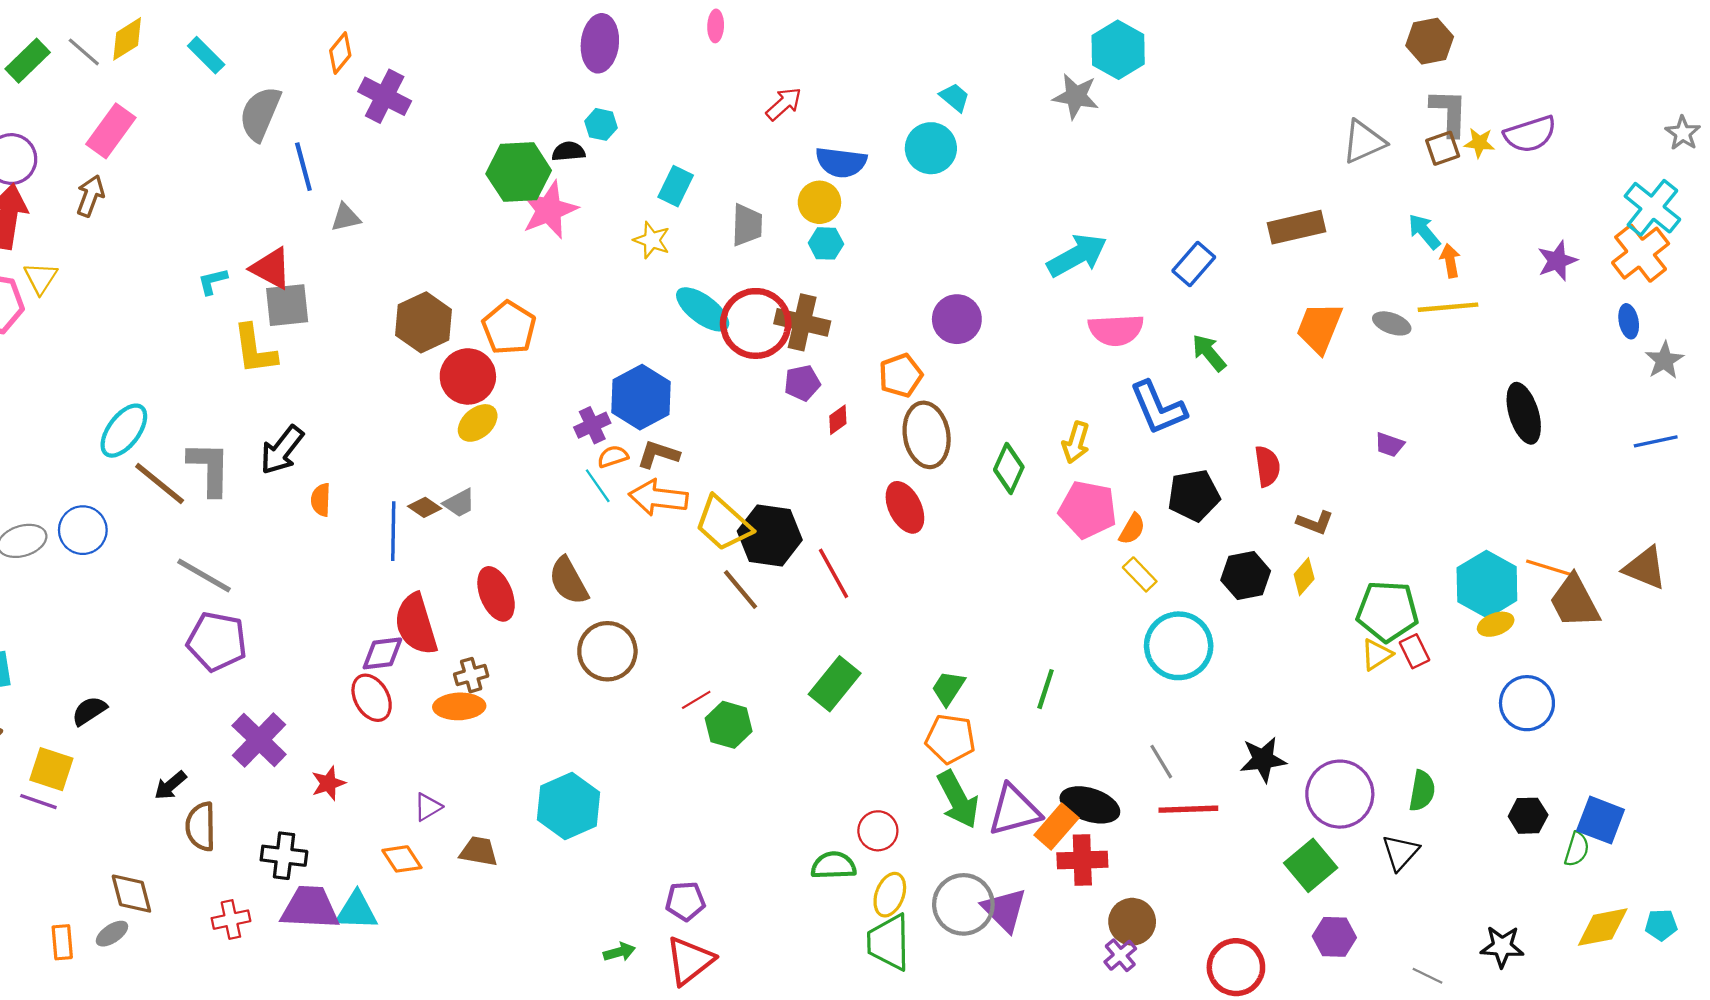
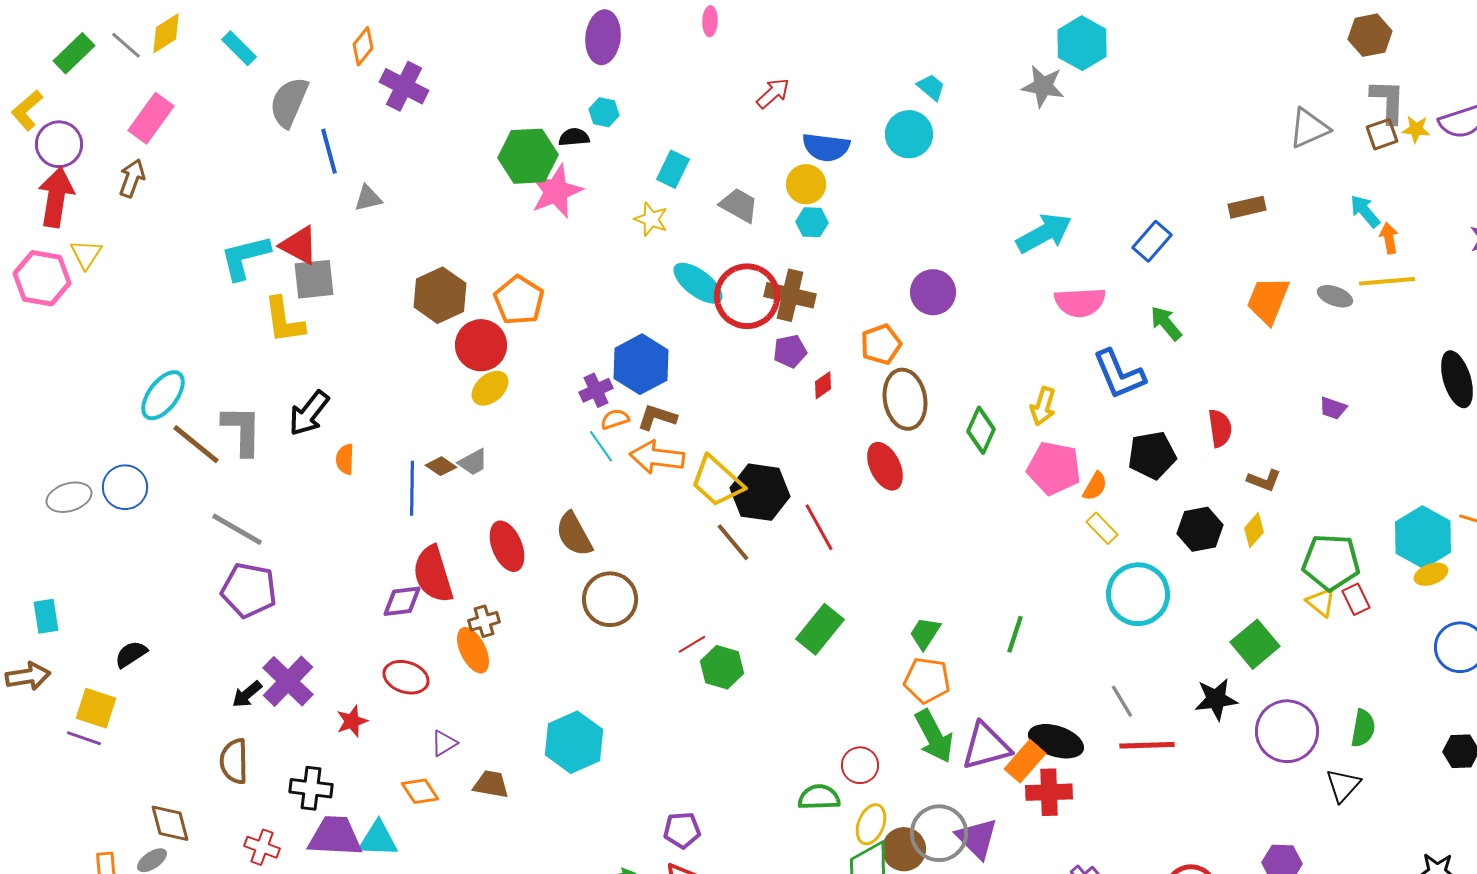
gray trapezoid: (747, 225) -> (739, 205), turned -63
brown rectangle: (1297, 227) -> (1247, 207), size x0.7
cyan L-shape: (213, 281) -> (245, 257), size x1.8
yellow triangle: (1377, 654) -> (1321, 602), turned -48
red ellipse: (372, 698) -> (406, 677), moved, turned -42
orange ellipse: (459, 706) -> (473, 650), turned 66
black arrow: (170, 785) -> (247, 694), moved
green square: (1311, 865) -> (1255, 644), moved
red cross: (231, 920) -> (262, 847), turned 32
brown circle: (1132, 922) -> (904, 849), moved

